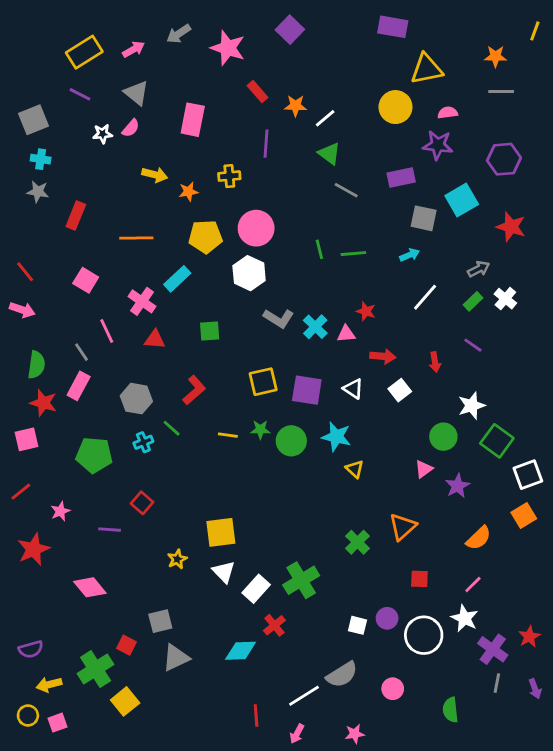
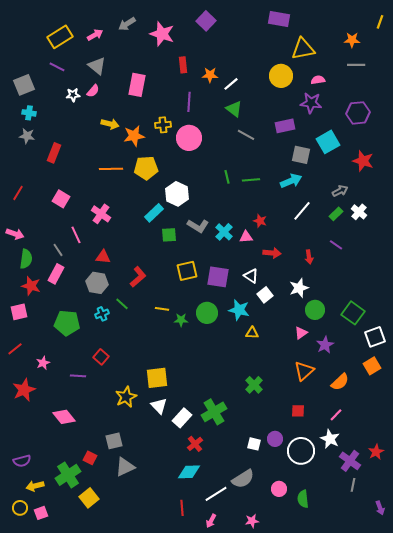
red rectangle: (257, 92) -> (183, 65), turned 35
orange star: (188, 192) -> (134, 136), size x1.5
pink circle: (256, 228) -> (189, 138), moved
orange line: (136, 238) -> (111, 169), moved
cyan arrow: (410, 255) -> (291, 181), size x1.5
red line: (25, 272) -> (18, 193), turned 70
cyan rectangle: (177, 279) -> (154, 213), moved
pink arrow: (22, 310) -> (15, 234), moved
green square: (210, 331) -> (169, 235), moved
red triangle: (155, 339) -> (103, 257), moved
white square: (400, 390) -> (265, 295), moved
white star: (472, 406) -> (299, 288), moved
green star: (260, 430) -> (181, 320), moved
yellow triangle: (355, 469) -> (252, 333), turned -40
orange triangle: (403, 527) -> (304, 371), moved
yellow star: (177, 559) -> (126, 397), size x1.5
cyan diamond: (241, 651) -> (189, 472), moved
purple arrow: (535, 689) -> (380, 508), moved
green semicircle: (450, 710) -> (303, 499), moved

